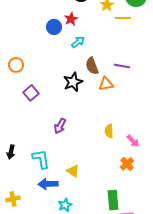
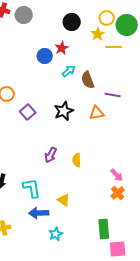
brown semicircle: (92, 66) -> (88, 80), moved
purple square: (31, 93) -> (28, 112), moved
yellow semicircle: (109, 131) -> (77, 160), moved
pink arrow: (133, 141) -> (117, 175), moved

